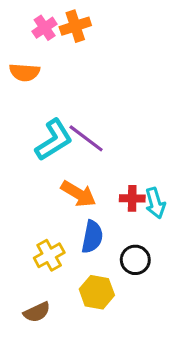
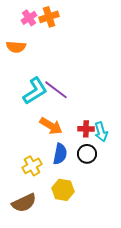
black circle: (135, 260) -> (87, 154), moved
brown semicircle: (37, 312) -> (24, 203), size x1.4

